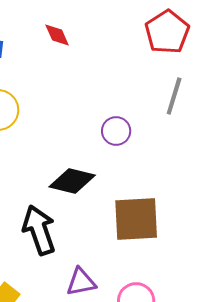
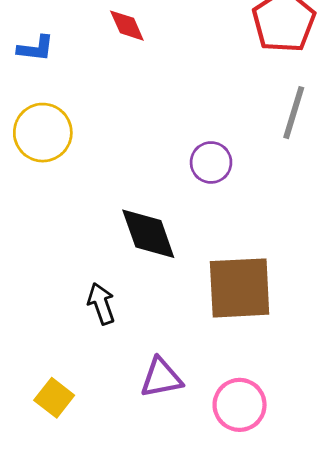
black diamond: (72, 181) -> (148, 234), turned 57
black arrow: (39, 230) -> (101, 304), size x0.6

